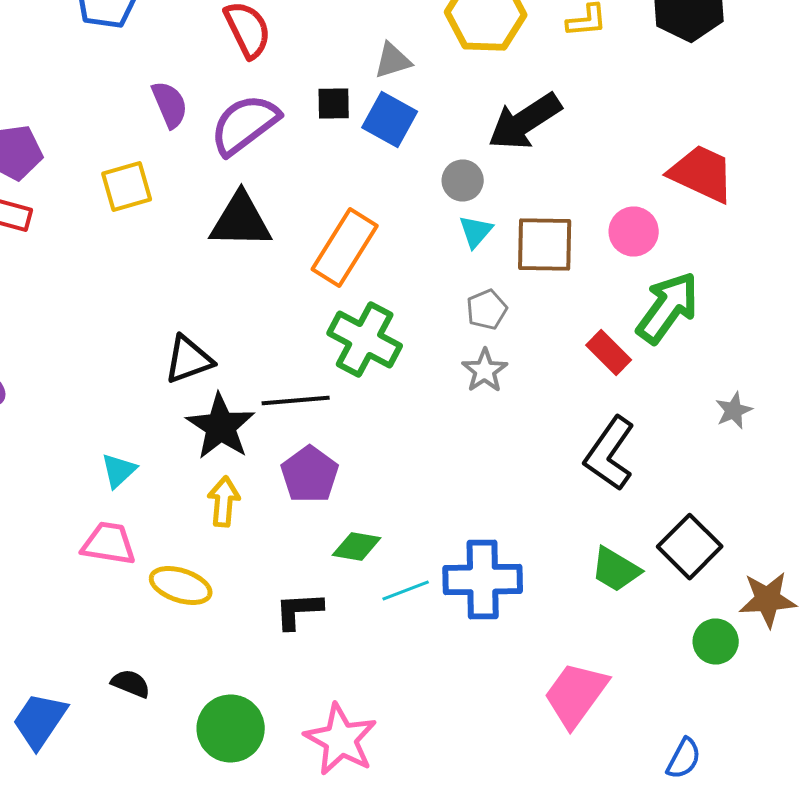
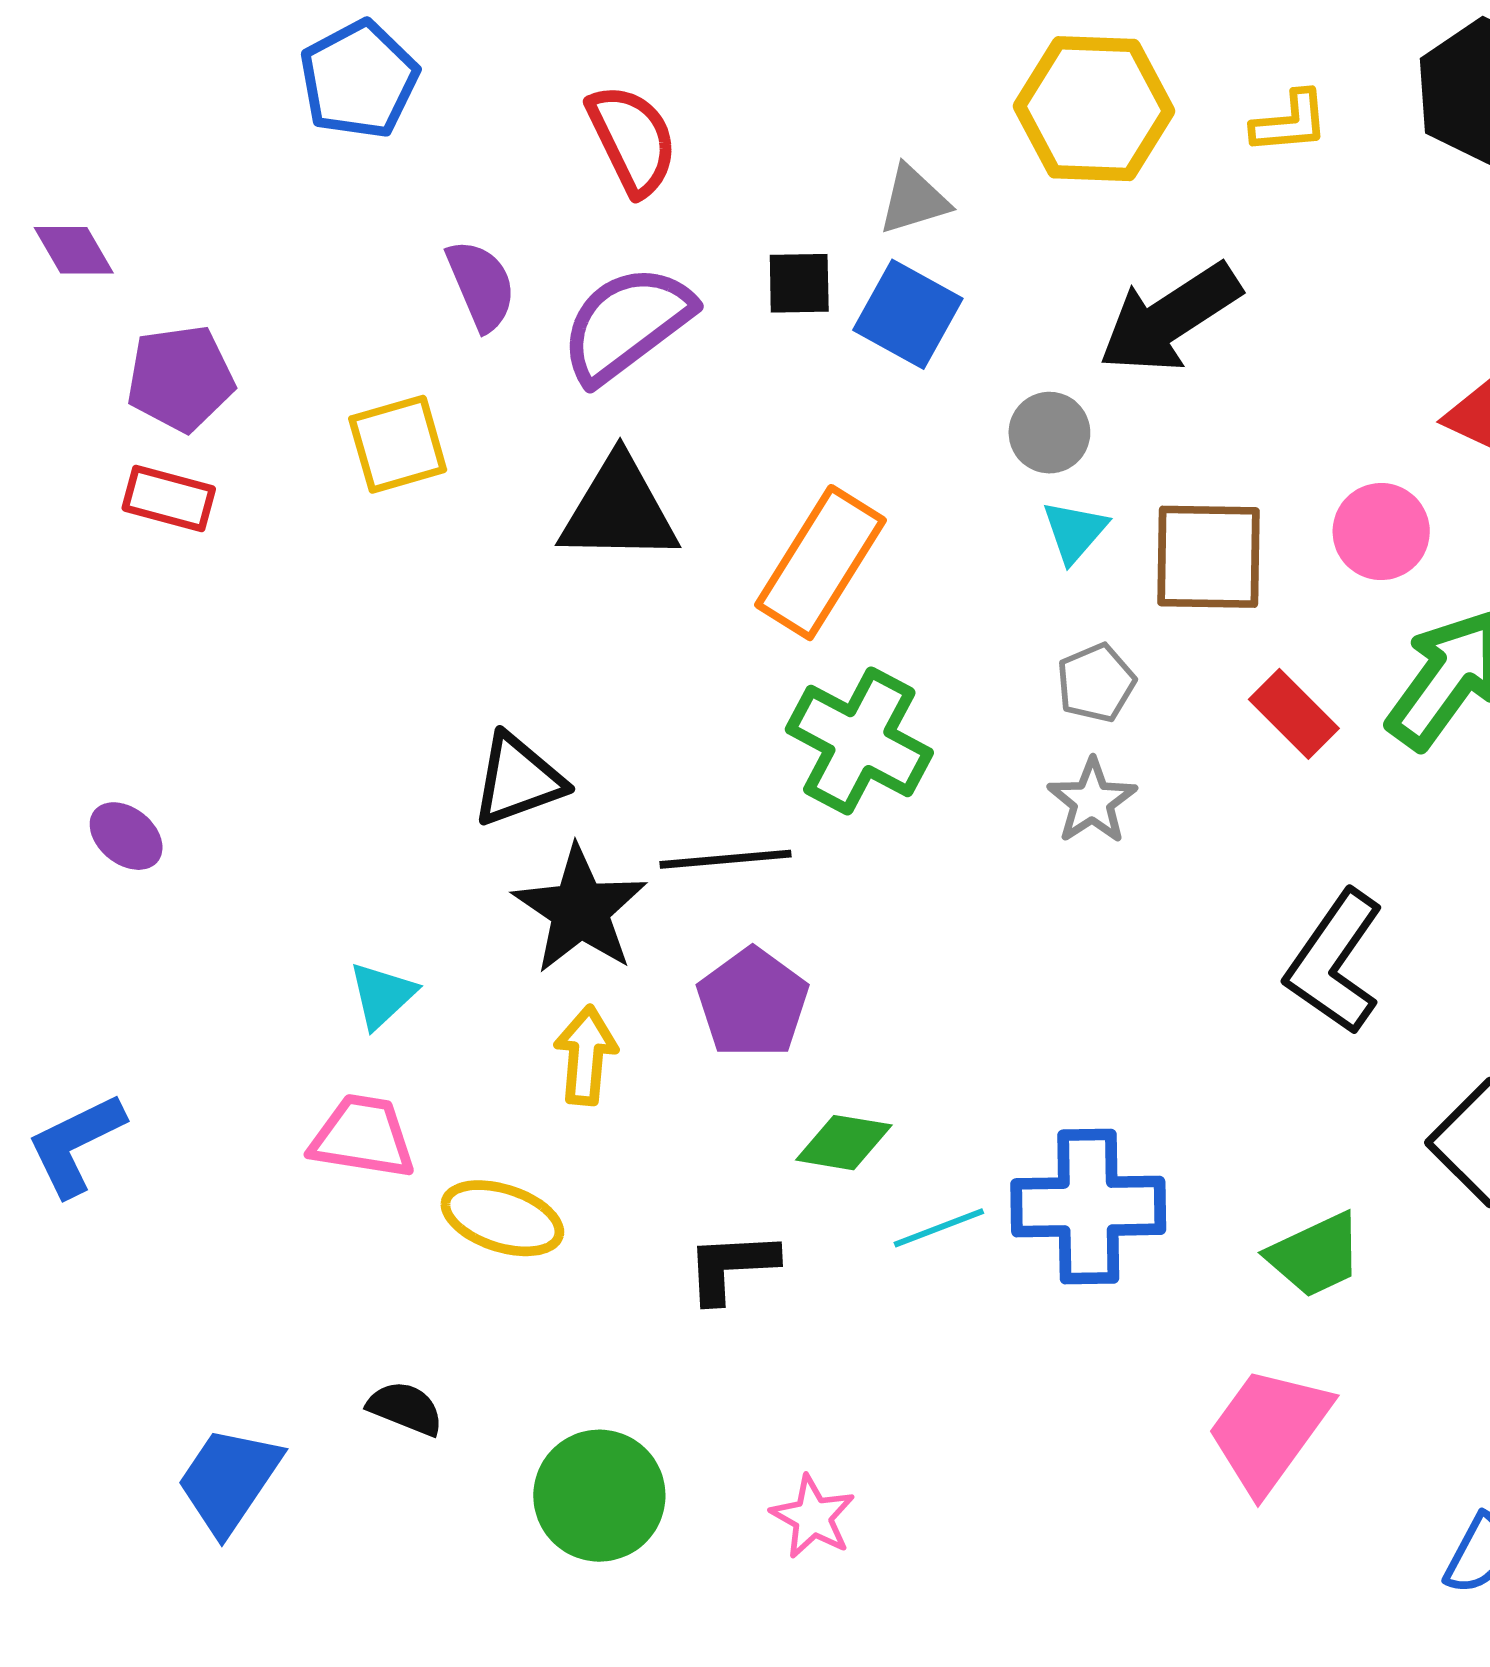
red rectangle: (609, 352) -> (1294, 714), moved
green trapezoid: (616, 570) -> (1315, 1255), moved, turned -56
pink star: (341, 740) -> (813, 1517), size x0.6

